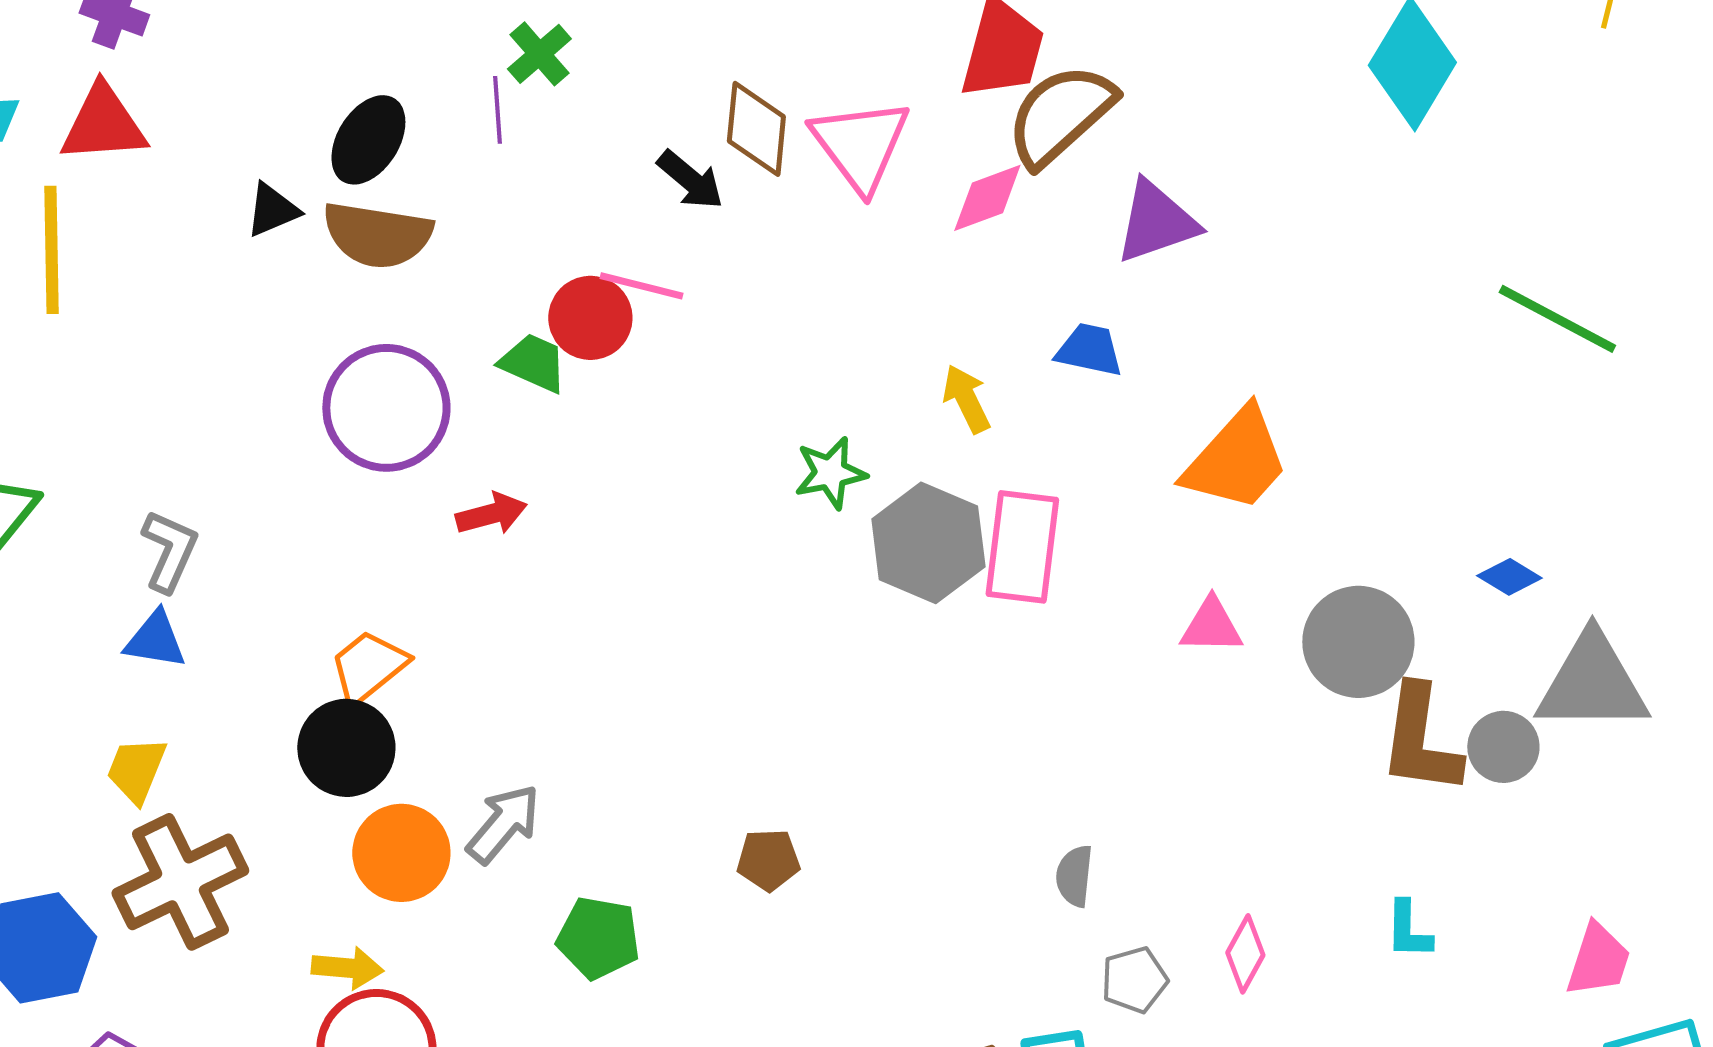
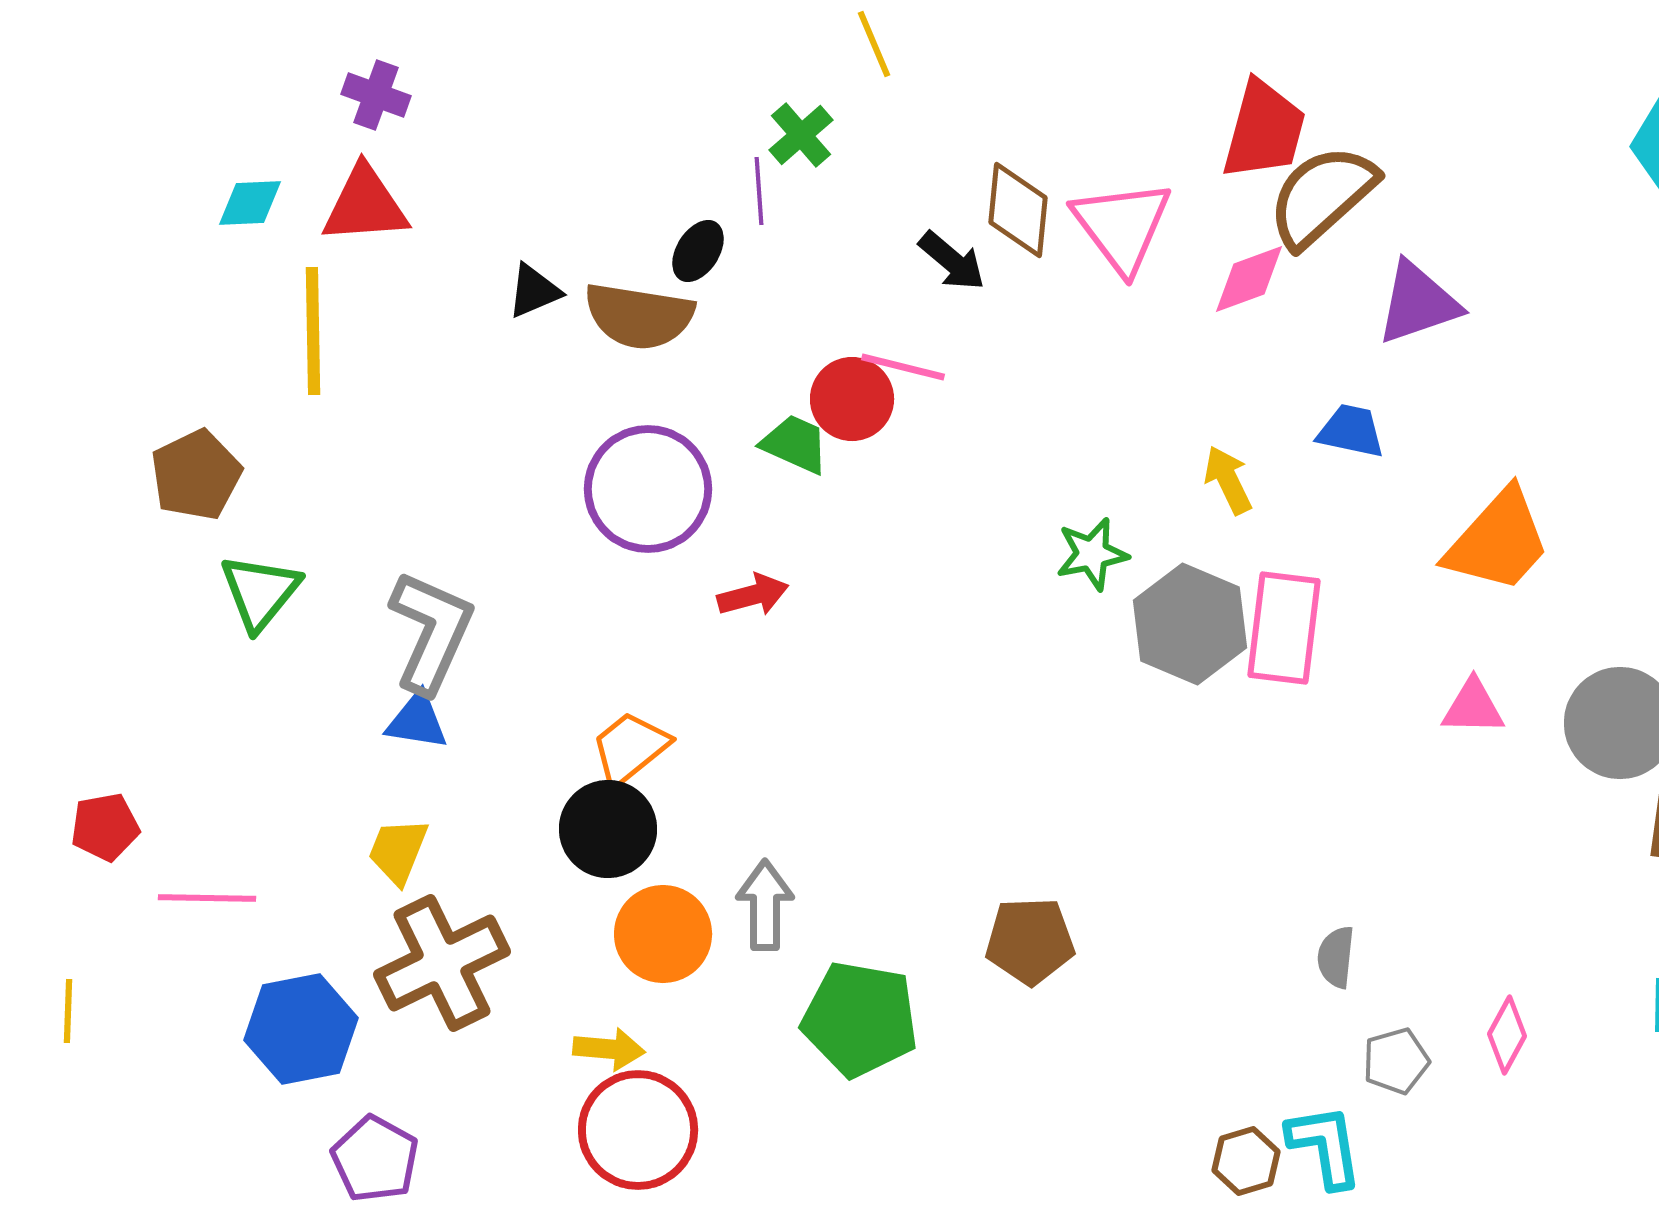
black ellipse: (368, 140) -> (698, 251), moved, size x0.7
gray L-shape: (169, 551) -> (431, 632), size x1.5
gray arrow: (503, 824) -> (765, 905), turned -40
brown pentagon: (768, 860) -> (1030, 941), size x1.4
green pentagon: (598, 938) -> (860, 1019), size x1.4

